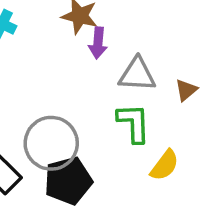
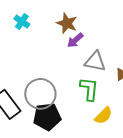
purple arrow: (98, 43) -> (75, 40), turned 36

